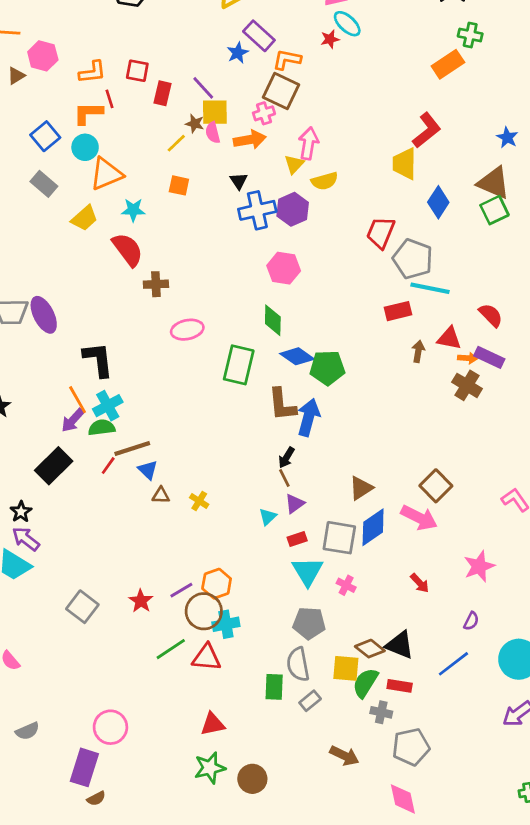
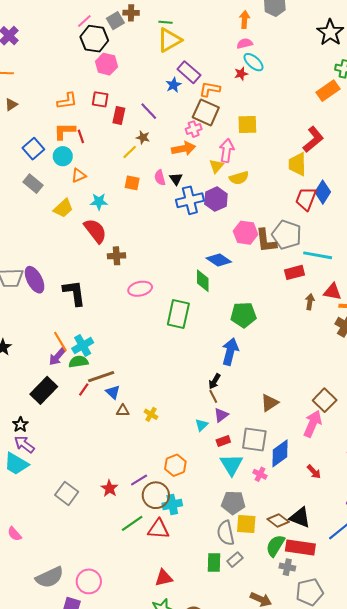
pink hexagon: (43, 56) -> (106, 64), moved
red line: (110, 99) -> (81, 136), moved
yellow square: (215, 112) -> (247, 124), moved
pink semicircle: (213, 133) -> (160, 178), moved
orange triangle: (106, 174) -> (79, 175), size x0.6
red trapezoid: (381, 233) -> (306, 199), moved
gray pentagon: (413, 259) -> (287, 235), moved
pink hexagon: (284, 268) -> (246, 233), moved
blue diamond: (297, 356) -> (219, 260), moved
black L-shape: (98, 360) -> (74, 293), moved
brown L-shape: (282, 404) -> (266, 241), moved
pink arrow: (419, 518) -> (313, 424), turned -92
blue diamond: (373, 527) -> (280, 453), moved
orange hexagon: (217, 584) -> (175, 465), moved
yellow square: (346, 668) -> (246, 524), moved
red rectangle: (400, 686) -> (300, 547), size x1.6
green rectangle: (274, 687) -> (214, 563), moved
gray semicircle: (27, 731) -> (50, 577), moved, size x1.6

